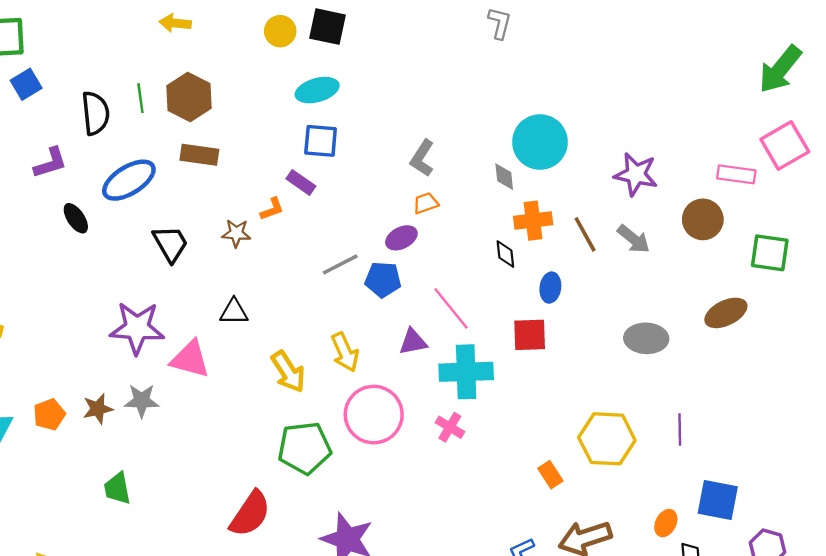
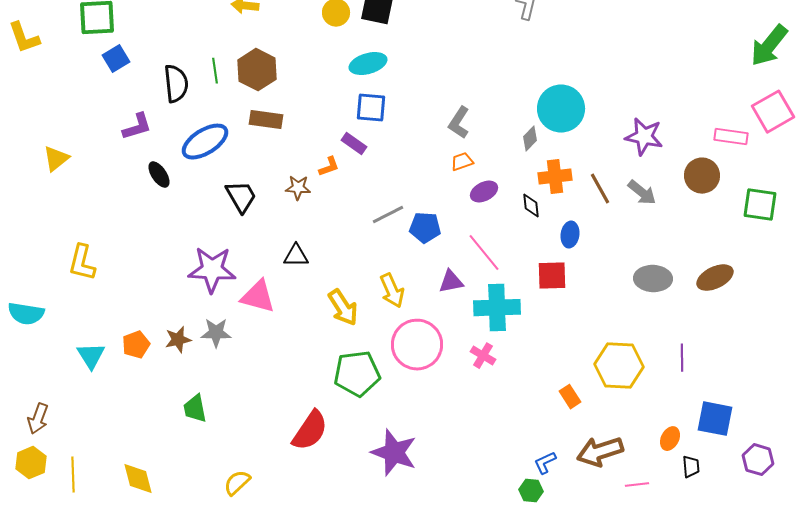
gray diamond: (504, 177) -> (530, 139), turned 50
purple ellipse: (401, 238) -> (484, 192), moved
brown ellipse: (726, 313) -> (715, 278), moved

